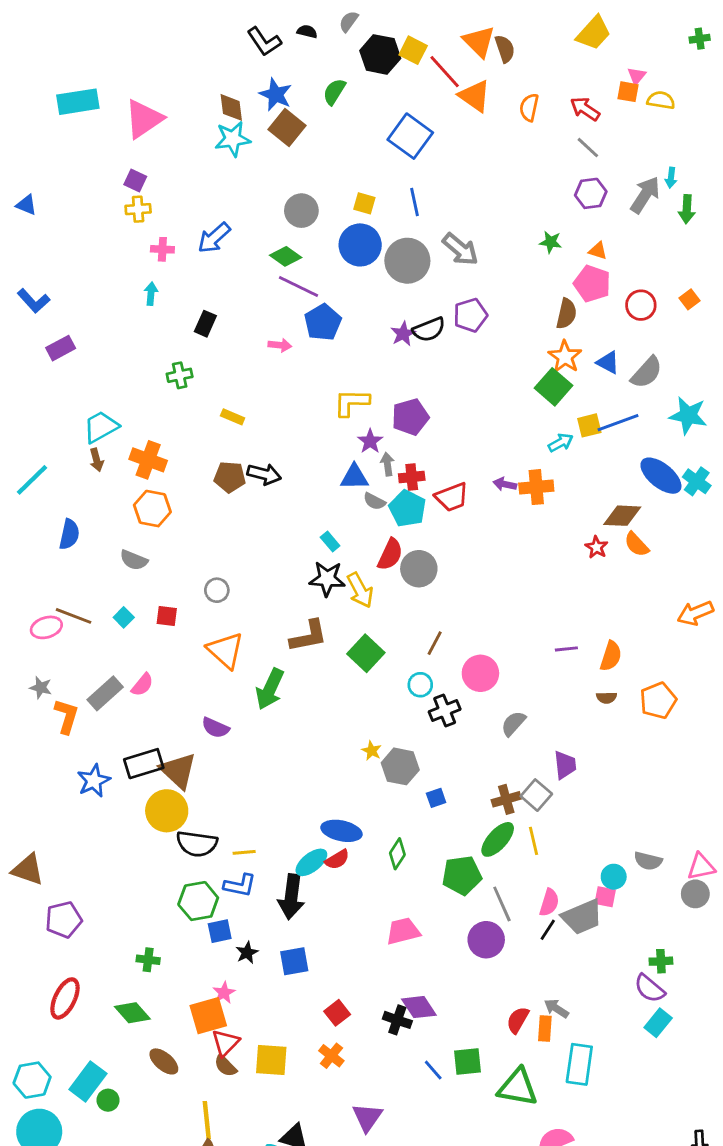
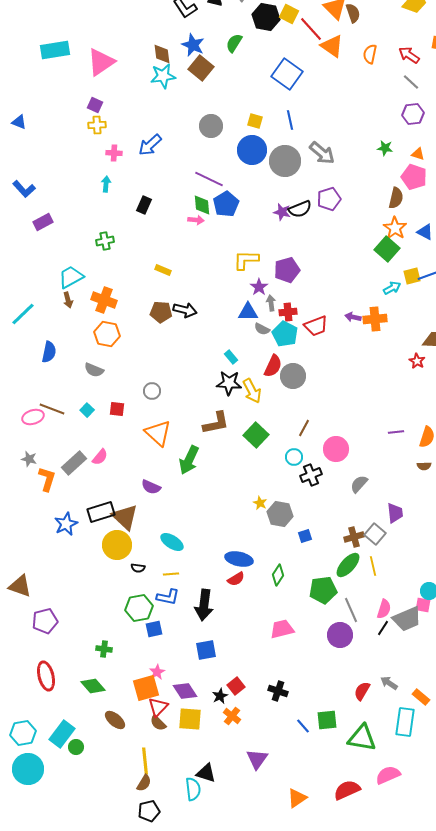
green diamond: (286, 256) -> (202, 205), moved, turned 50
purple star: (403, 334) -> (282, 212), turned -30
green cross: (180, 375) -> (105, 241), moved
black semicircle: (197, 844) -> (138, 568), size x0.5
cyan ellipse: (311, 862) -> (172, 542), moved, turned 70
black star: (247, 953) -> (220, 696), moved
red ellipse: (65, 998) -> (46, 676), turned -40
purple diamond: (419, 1007) -> (185, 691), moved
orange rectangle: (545, 1029) -> (421, 697), moved, turned -54

